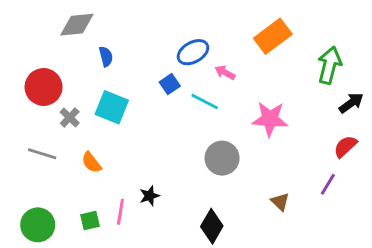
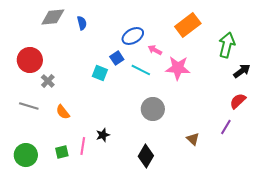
blue semicircle: (106, 57) -> (82, 23), moved
cyan square: (112, 107) -> (100, 73), moved, size x0.7
pink star: (270, 119) -> (178, 68), moved

